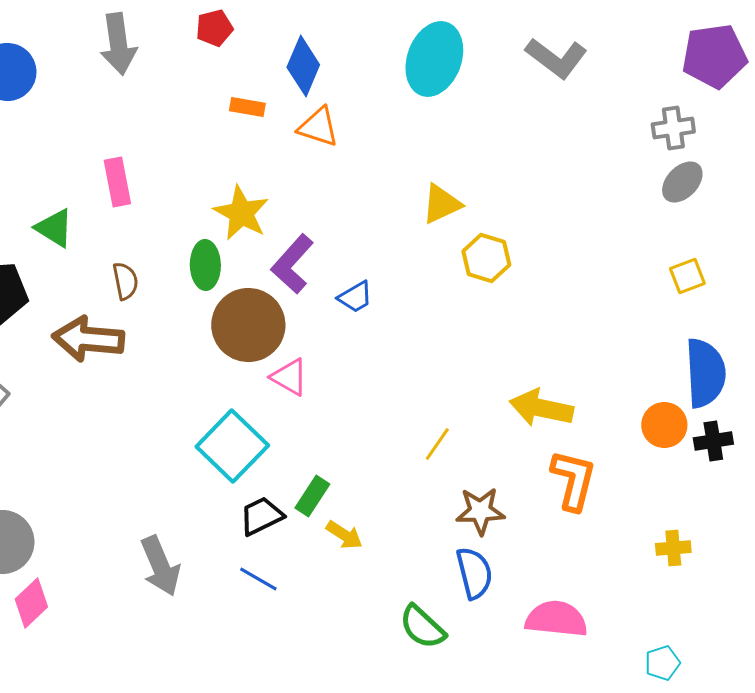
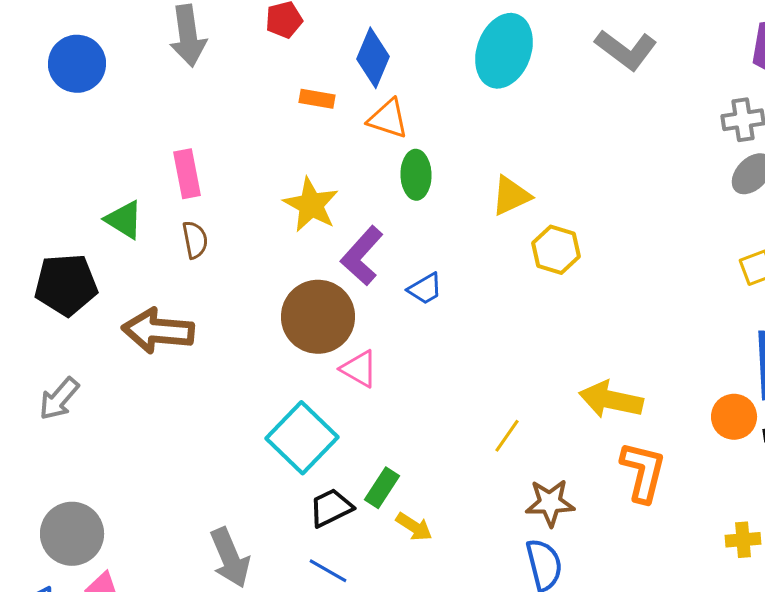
green ellipse: (205, 265) -> (416, 175), moved
brown semicircle: (125, 281) -> (195, 240), moved

